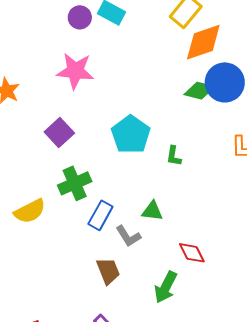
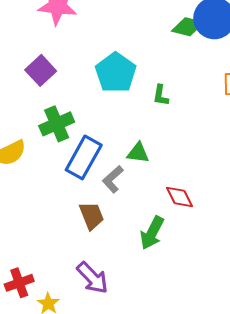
blue rectangle: (100, 215) -> (84, 157), size x1.4
gray L-shape: (128, 236) -> (113, 179), turned 80

